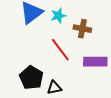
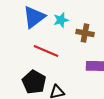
red line: (60, 50) -> (46, 51), moved, turned -30

